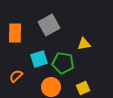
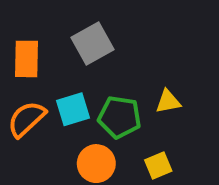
yellow triangle: (84, 44) -> (168, 102), moved
orange semicircle: (16, 76) -> (27, 119), moved, size x1.5

